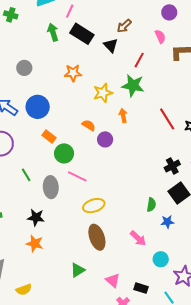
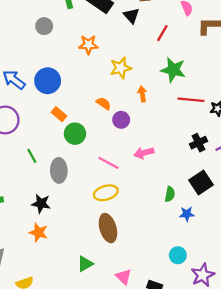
gray circle: (24, 68) -> (44, 26), moved
green star: (133, 85) -> (173, 70), moved
red line: (167, 119) -> (191, 100), turned -55
black cross: (172, 166) -> (199, 143), moved
pink line: (77, 176) -> (108, 163), moved
pink arrow: (138, 238) -> (144, 153), moved, turned 120

